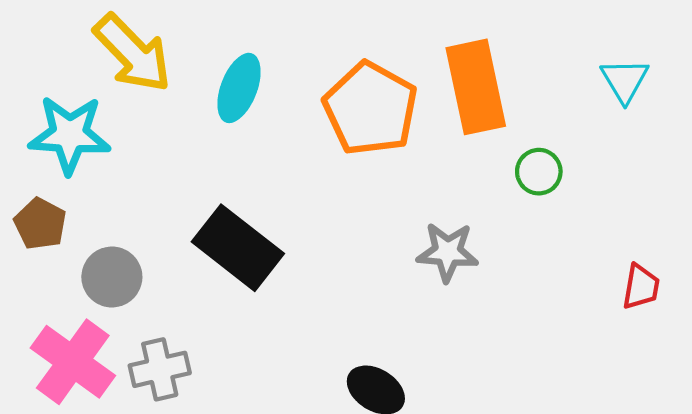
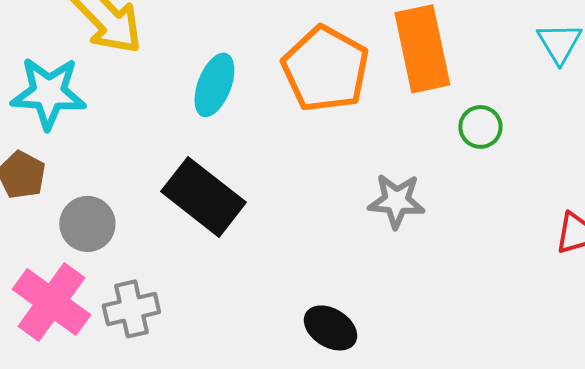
cyan ellipse: (239, 88) -> (214, 85), moved

